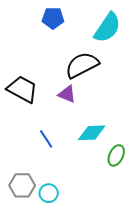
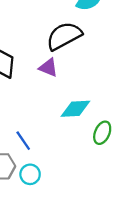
blue line: (46, 139) -> (23, 141), moved

